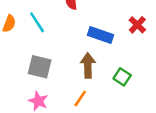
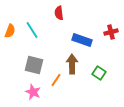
red cross: (137, 25) -> (111, 32), turned 32
orange line: (80, 98) -> (56, 80), moved

